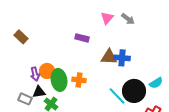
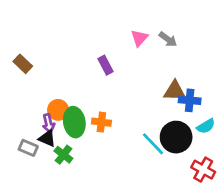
purple rectangle: (82, 38) -> (106, 65), turned 48
brown triangle: (109, 57) -> (175, 91), moved
blue cross: (122, 58) -> (190, 100), moved
purple arrow: (35, 74) -> (49, 123), moved
black triangle: (39, 92) -> (47, 138), turned 32

